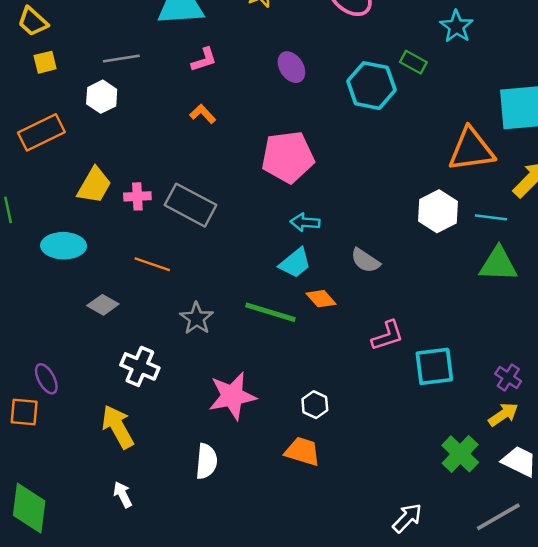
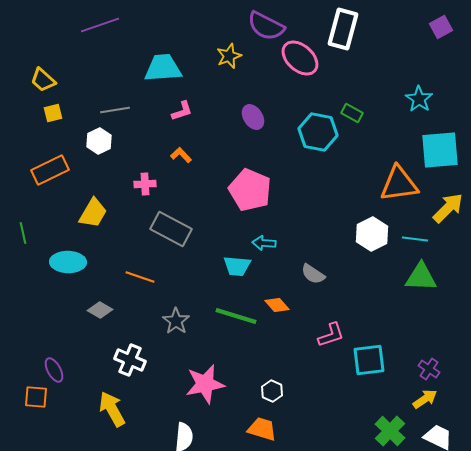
cyan star: (456, 26) -> (419, 99), moved
pink pentagon: (288, 157) -> (250, 190), turned 30
pink cross: (137, 196) -> (145, 184), moved
cyan trapezoid: (295, 263) -> (237, 266), moved, turned 44

